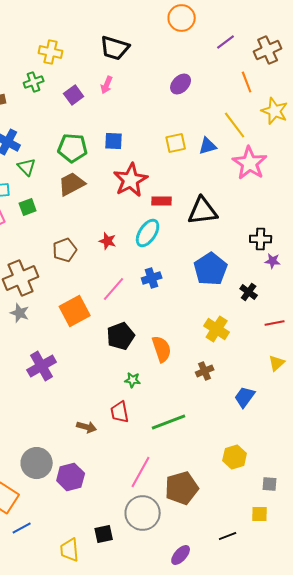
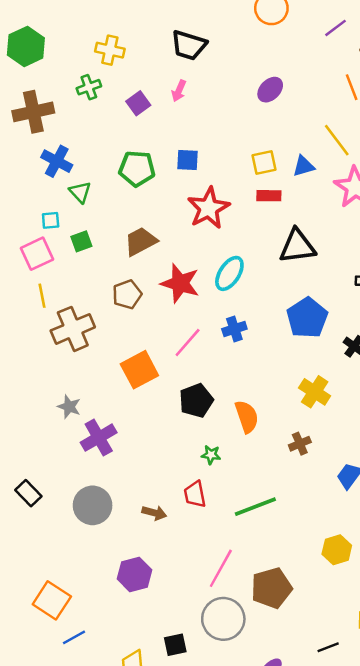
purple line: (226, 42) -> (336, 28), moved
brown trapezoid: (72, 184) -> (141, 241), moved
red rectangle: (162, 201) -> (269, 196), moved
red star: (108, 241) -> (180, 283), size x1.8
gray star: (20, 313) -> (69, 407), moved
gray circle: (37, 463) -> (93, 505), moved

